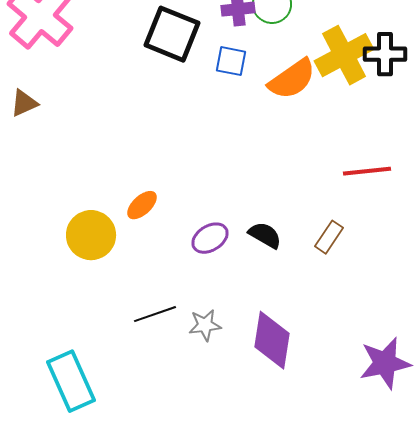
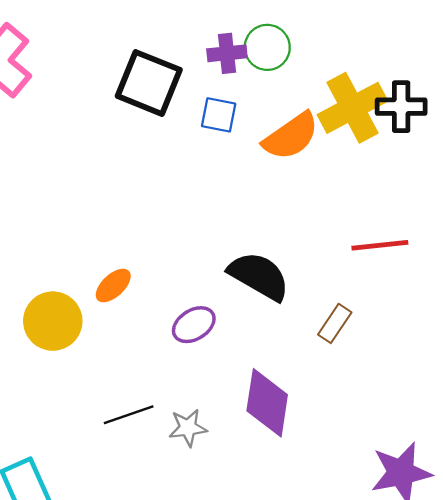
black semicircle: (265, 235) -> (259, 276), moved, size x1.6
purple diamond: (272, 340) -> (267, 403), moved

